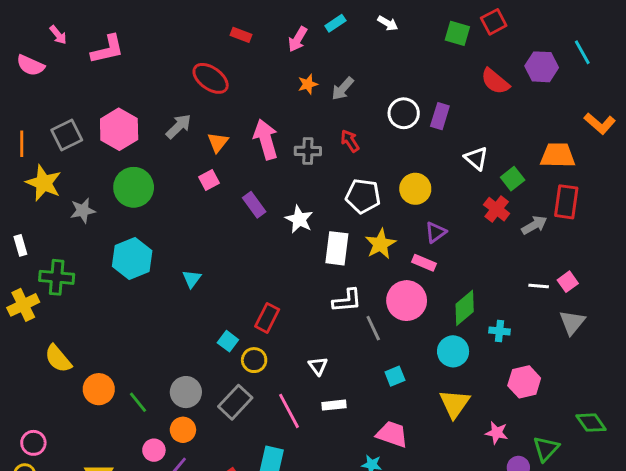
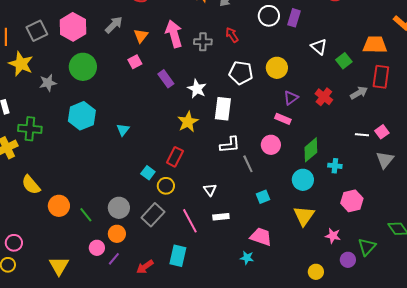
red cross: (497, 209) -> (324, 97), moved
yellow star: (380, 244) -> (188, 122), moved
pink circle: (407, 301) -> (271, 145), size x0.7

